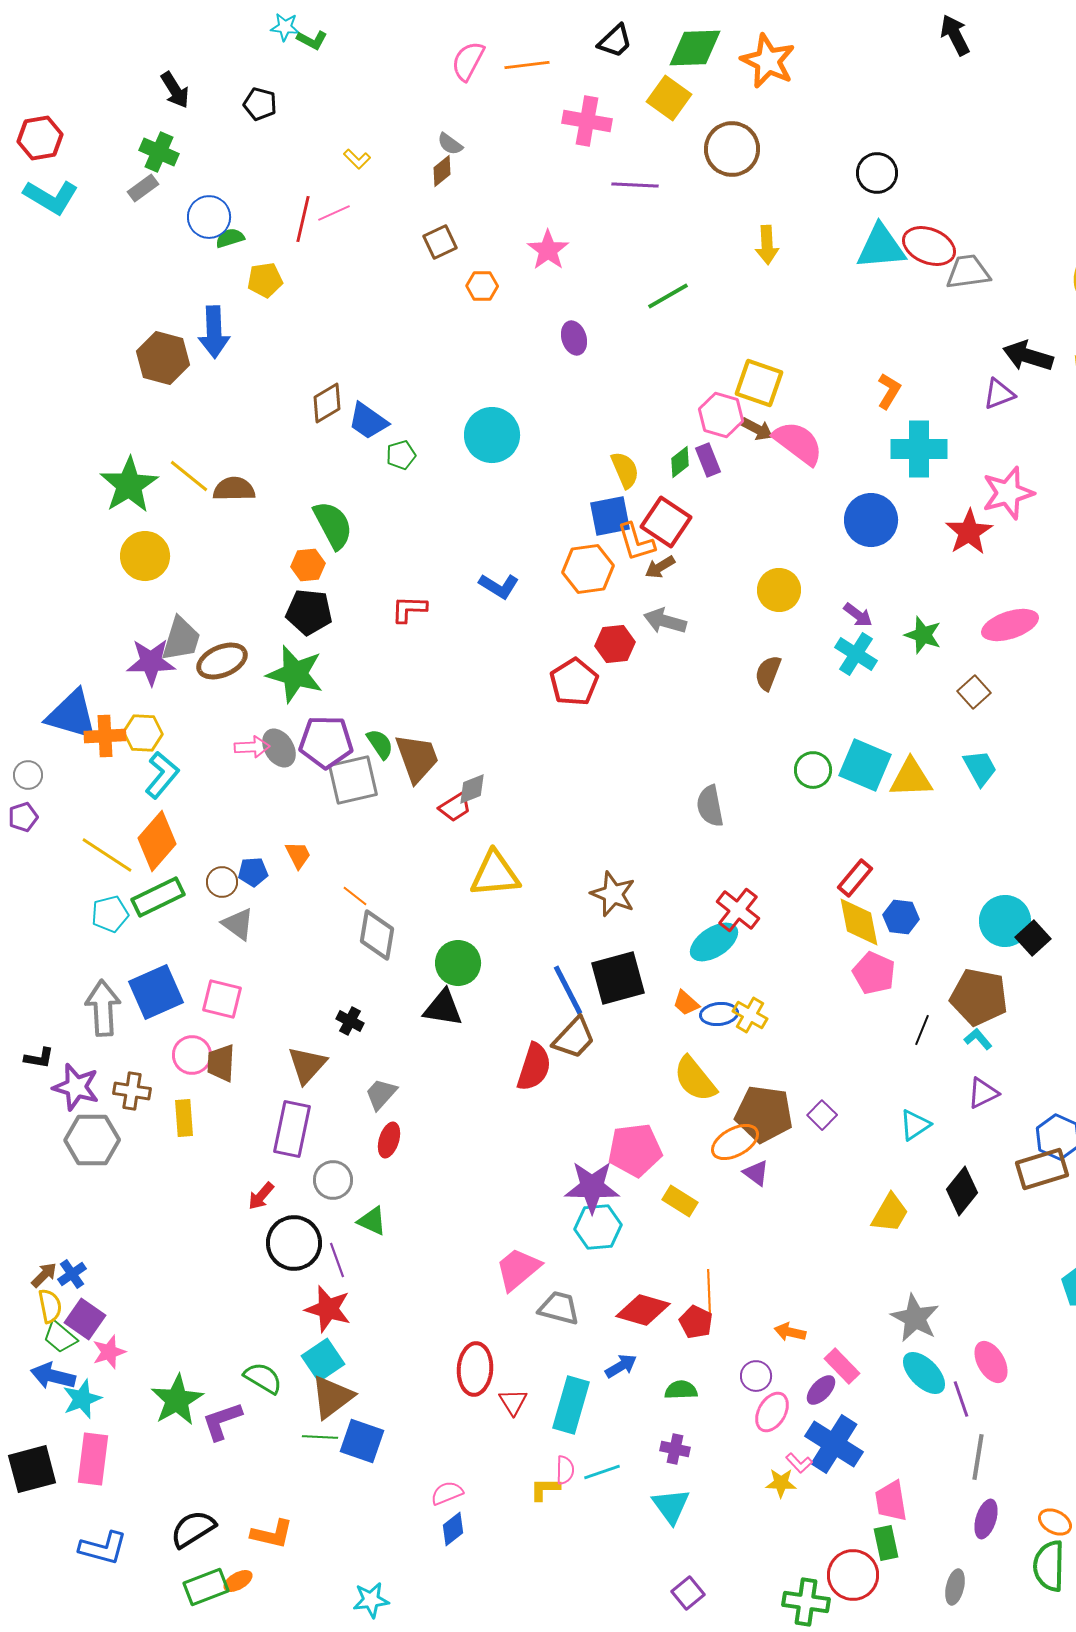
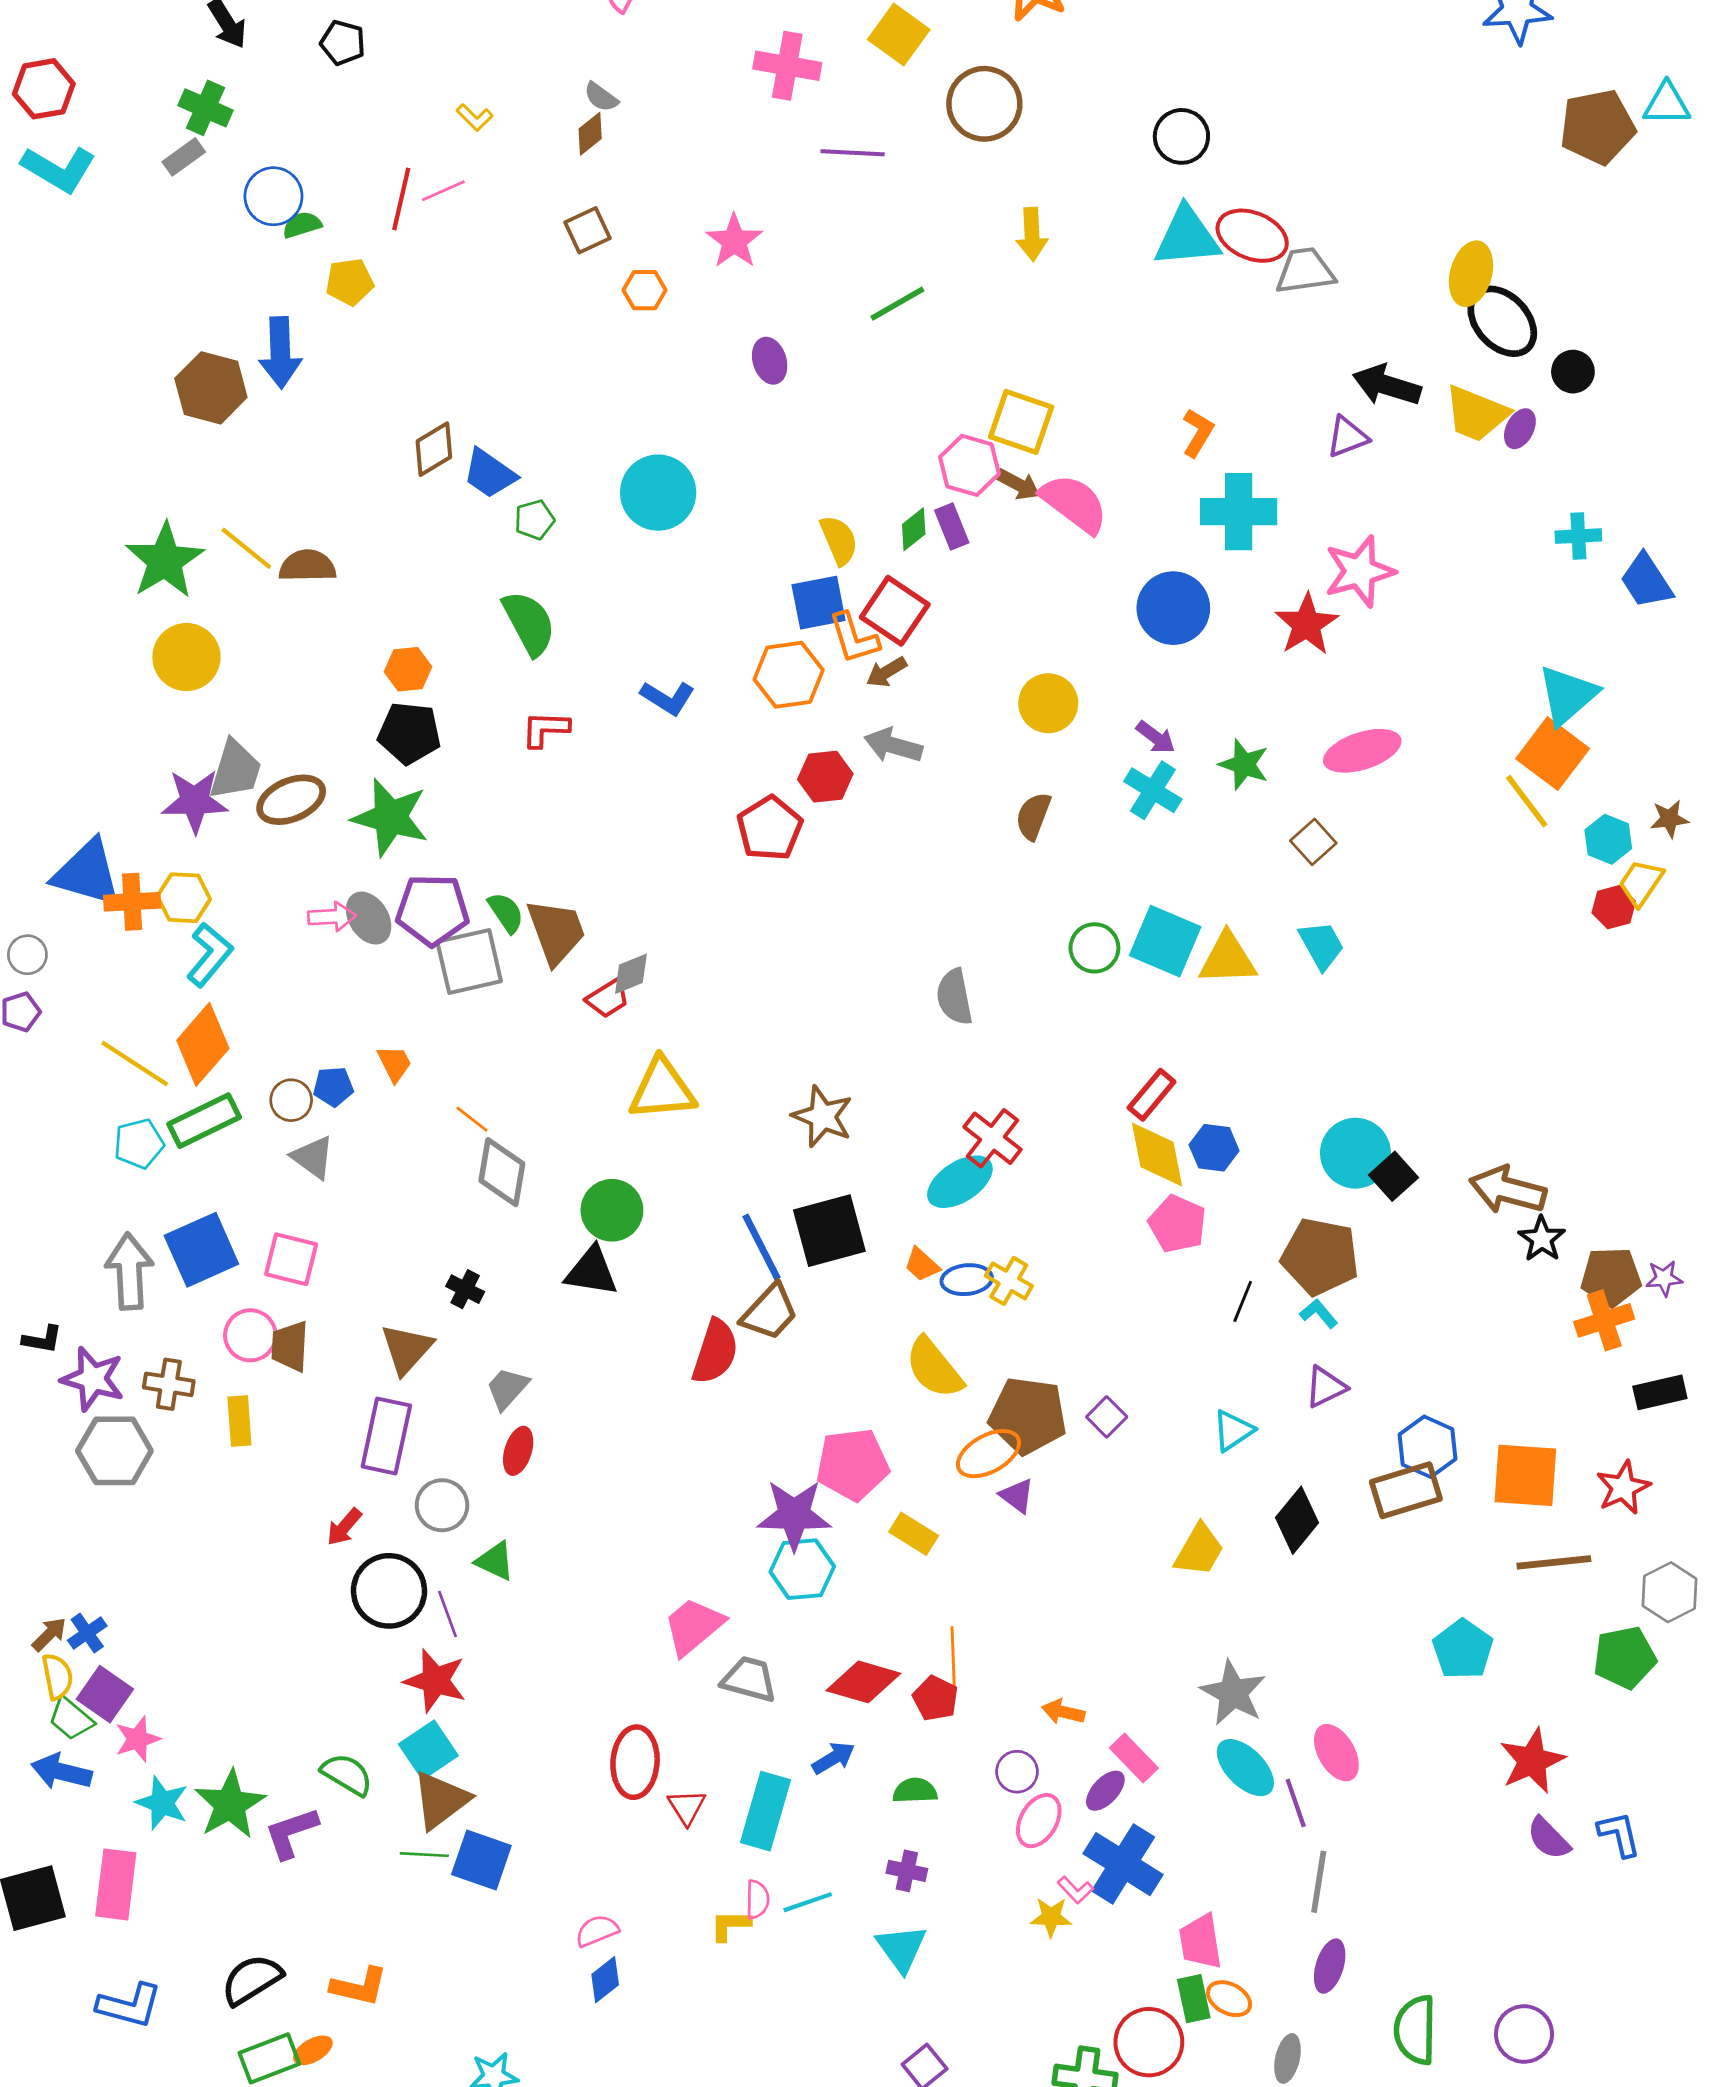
green semicircle: (333, 525) -> (529, 623), moved
cyan star: (82, 1399) -> (162, 1803), moved, turned -30
orange ellipse: (1055, 1522) -> (1229, 1999), moved

